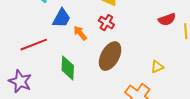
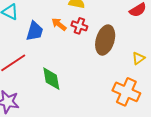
orange arrow: (80, 33) -> (59, 24), moved
brown ellipse: (110, 56) -> (105, 40), moved

